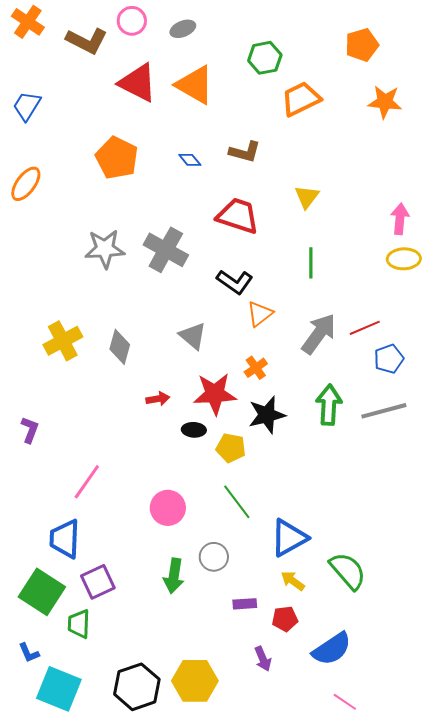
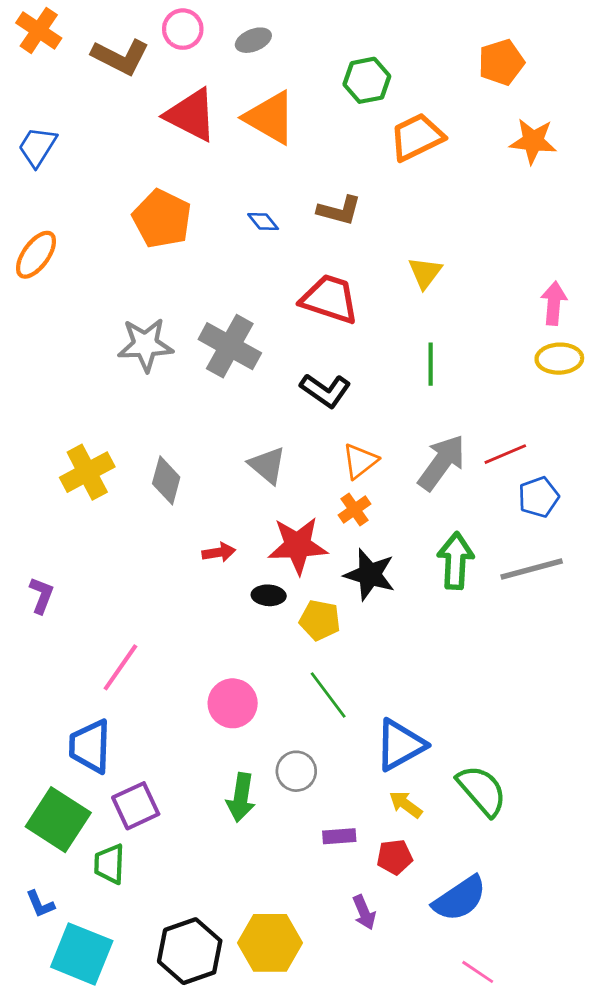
orange triangle: (260, 314) -> (360, 461), moved
black star: (267, 415) -> (370, 575), turned 30

